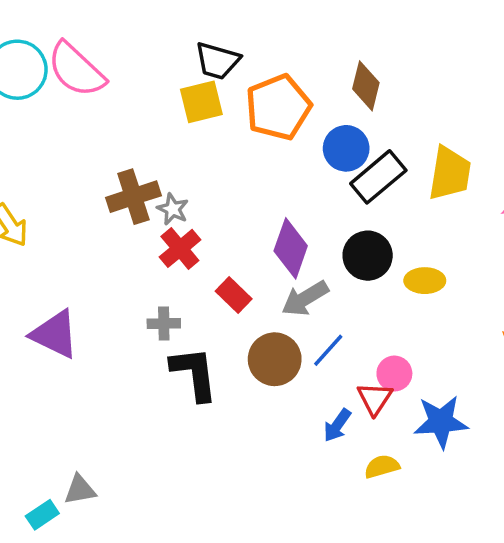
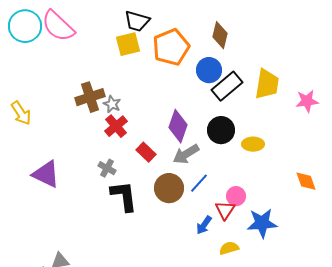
gray cross: (164, 323) -> (107, 168), turned 30

